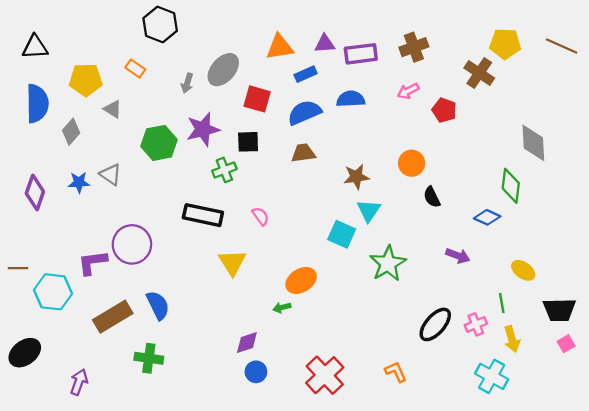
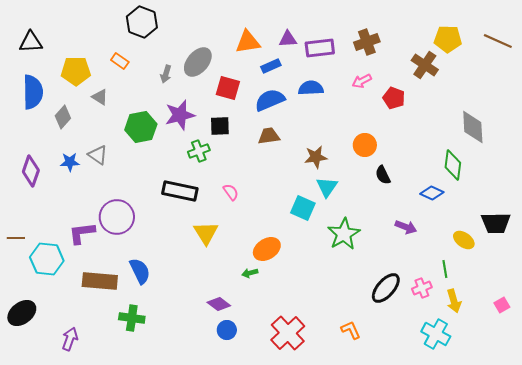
black trapezoid: (559, 310) -> (496, 223), moved
brown rectangle: (113, 317) -> (100, 281), turned 36
purple diamond: (247, 343) -> (219, 304), turned 55

